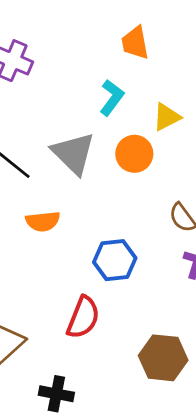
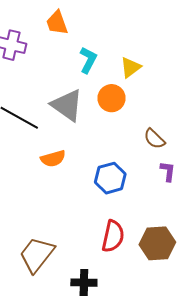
orange trapezoid: (135, 43) -> (57, 23), moved
red semicircle: (83, 317) -> (113, 236), moved

